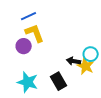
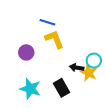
blue line: (29, 16) -> (47, 22), moved, turned 42
yellow L-shape: (35, 33) -> (54, 39), moved

